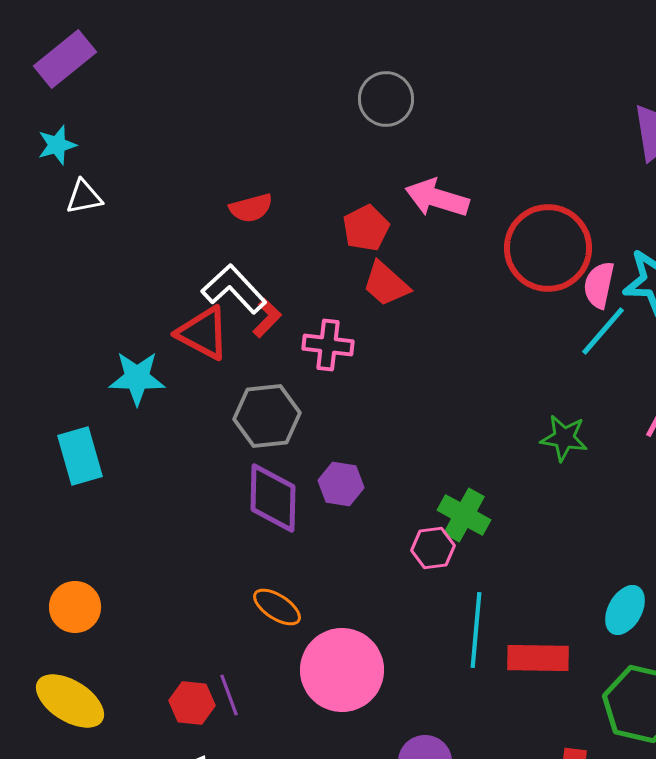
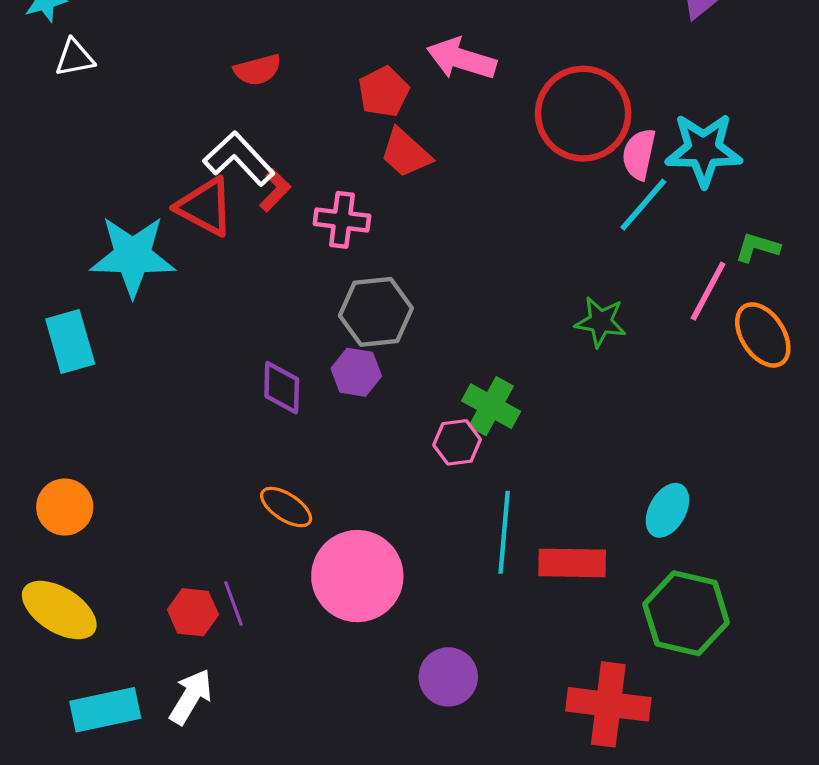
cyan star: (137, 378) -> (133, 256), size x1.4
gray hexagon: (267, 416) -> (376, 312), moved
purple diamond: (273, 498) -> (282, 388), size x0.7

